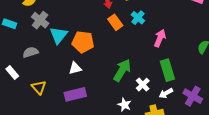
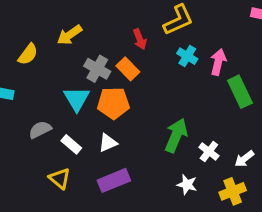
gray cross: (40, 20) -> (97, 69), moved
orange rectangle: (115, 22) -> (128, 69), moved
pink arrow: (160, 38) -> (218, 62), moved
green rectangle: (167, 70) -> (240, 92), moved
white rectangle: (12, 72) -> (71, 144), moved

